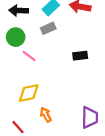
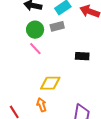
green circle: (16, 37) -> (35, 30), moved
yellow diamond: (29, 93) -> (50, 83), moved

